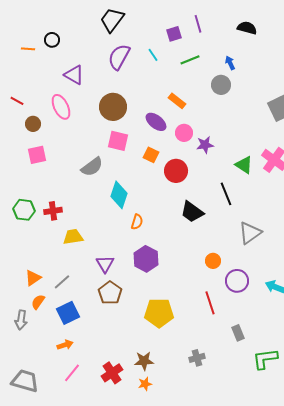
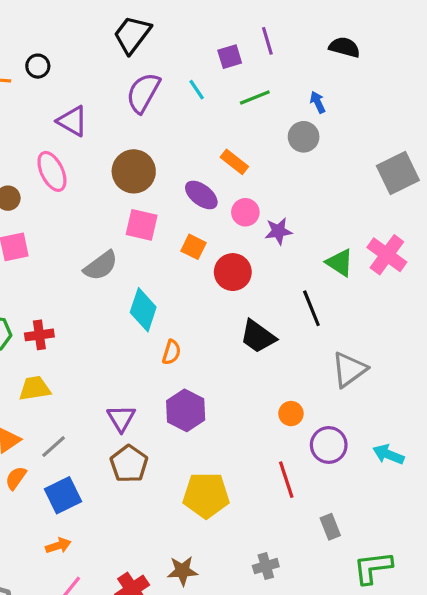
yellow trapezoid: (73, 237) -> (35, 388), moved

